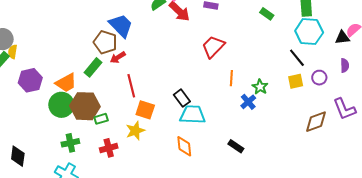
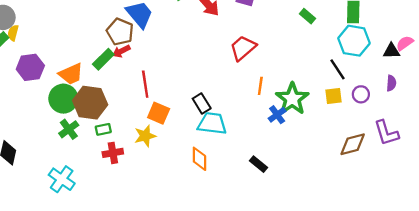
red arrow: (118, 57) -> (121, 51), moved
green star: (260, 87) -> (292, 99), size x1.8
green rectangle: (101, 119) -> (103, 129), moved
green cross: (70, 143) -> (69, 129), moved, turned -30

